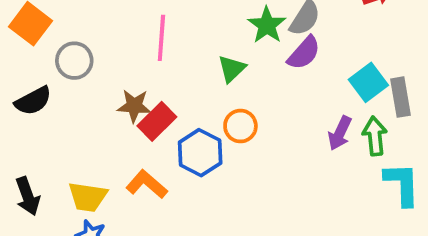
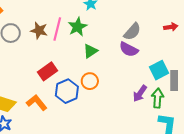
green star: (267, 25) -> (77, 27), moved
purple semicircle: (304, 53) -> (129, 49), turned 66
brown star: (134, 106) -> (39, 30), moved

